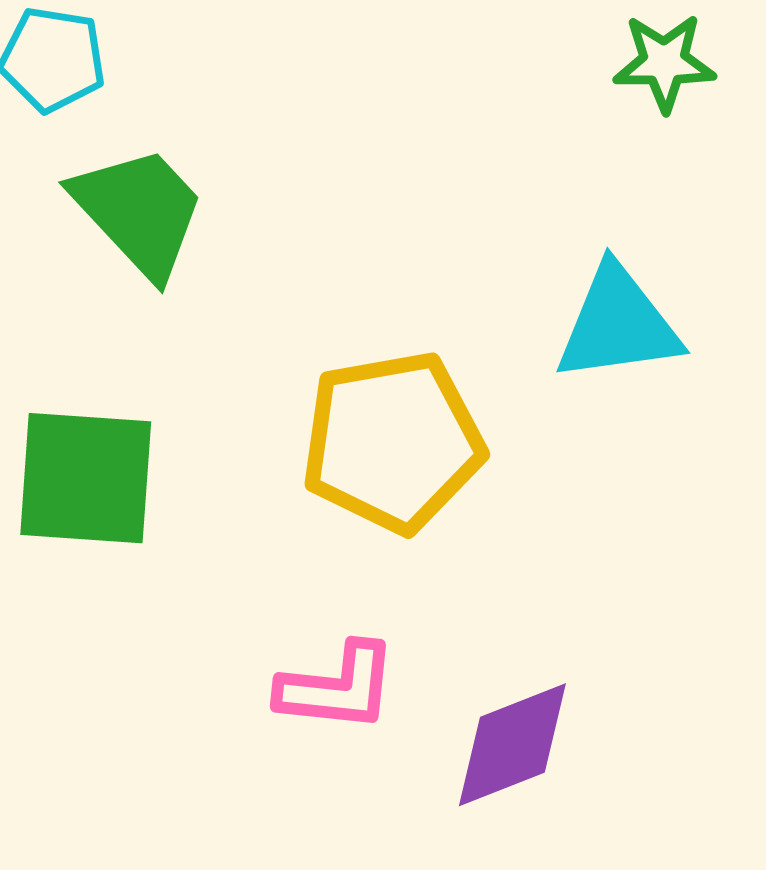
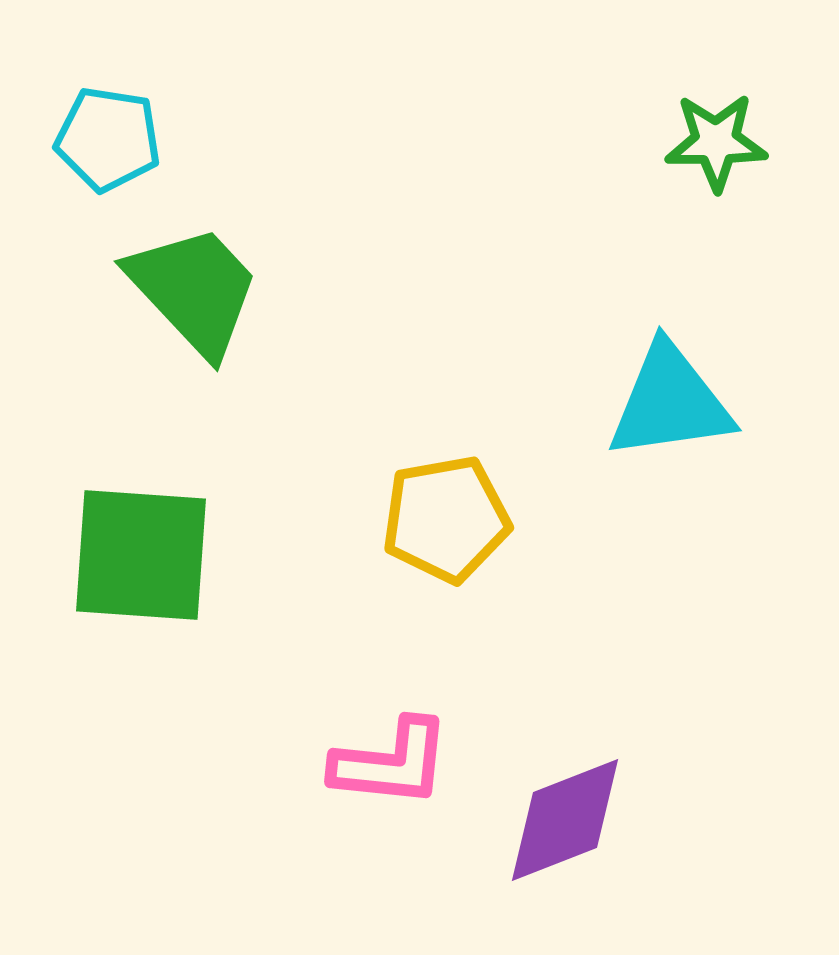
yellow pentagon: (393, 442) -> (446, 519), size x0.7

